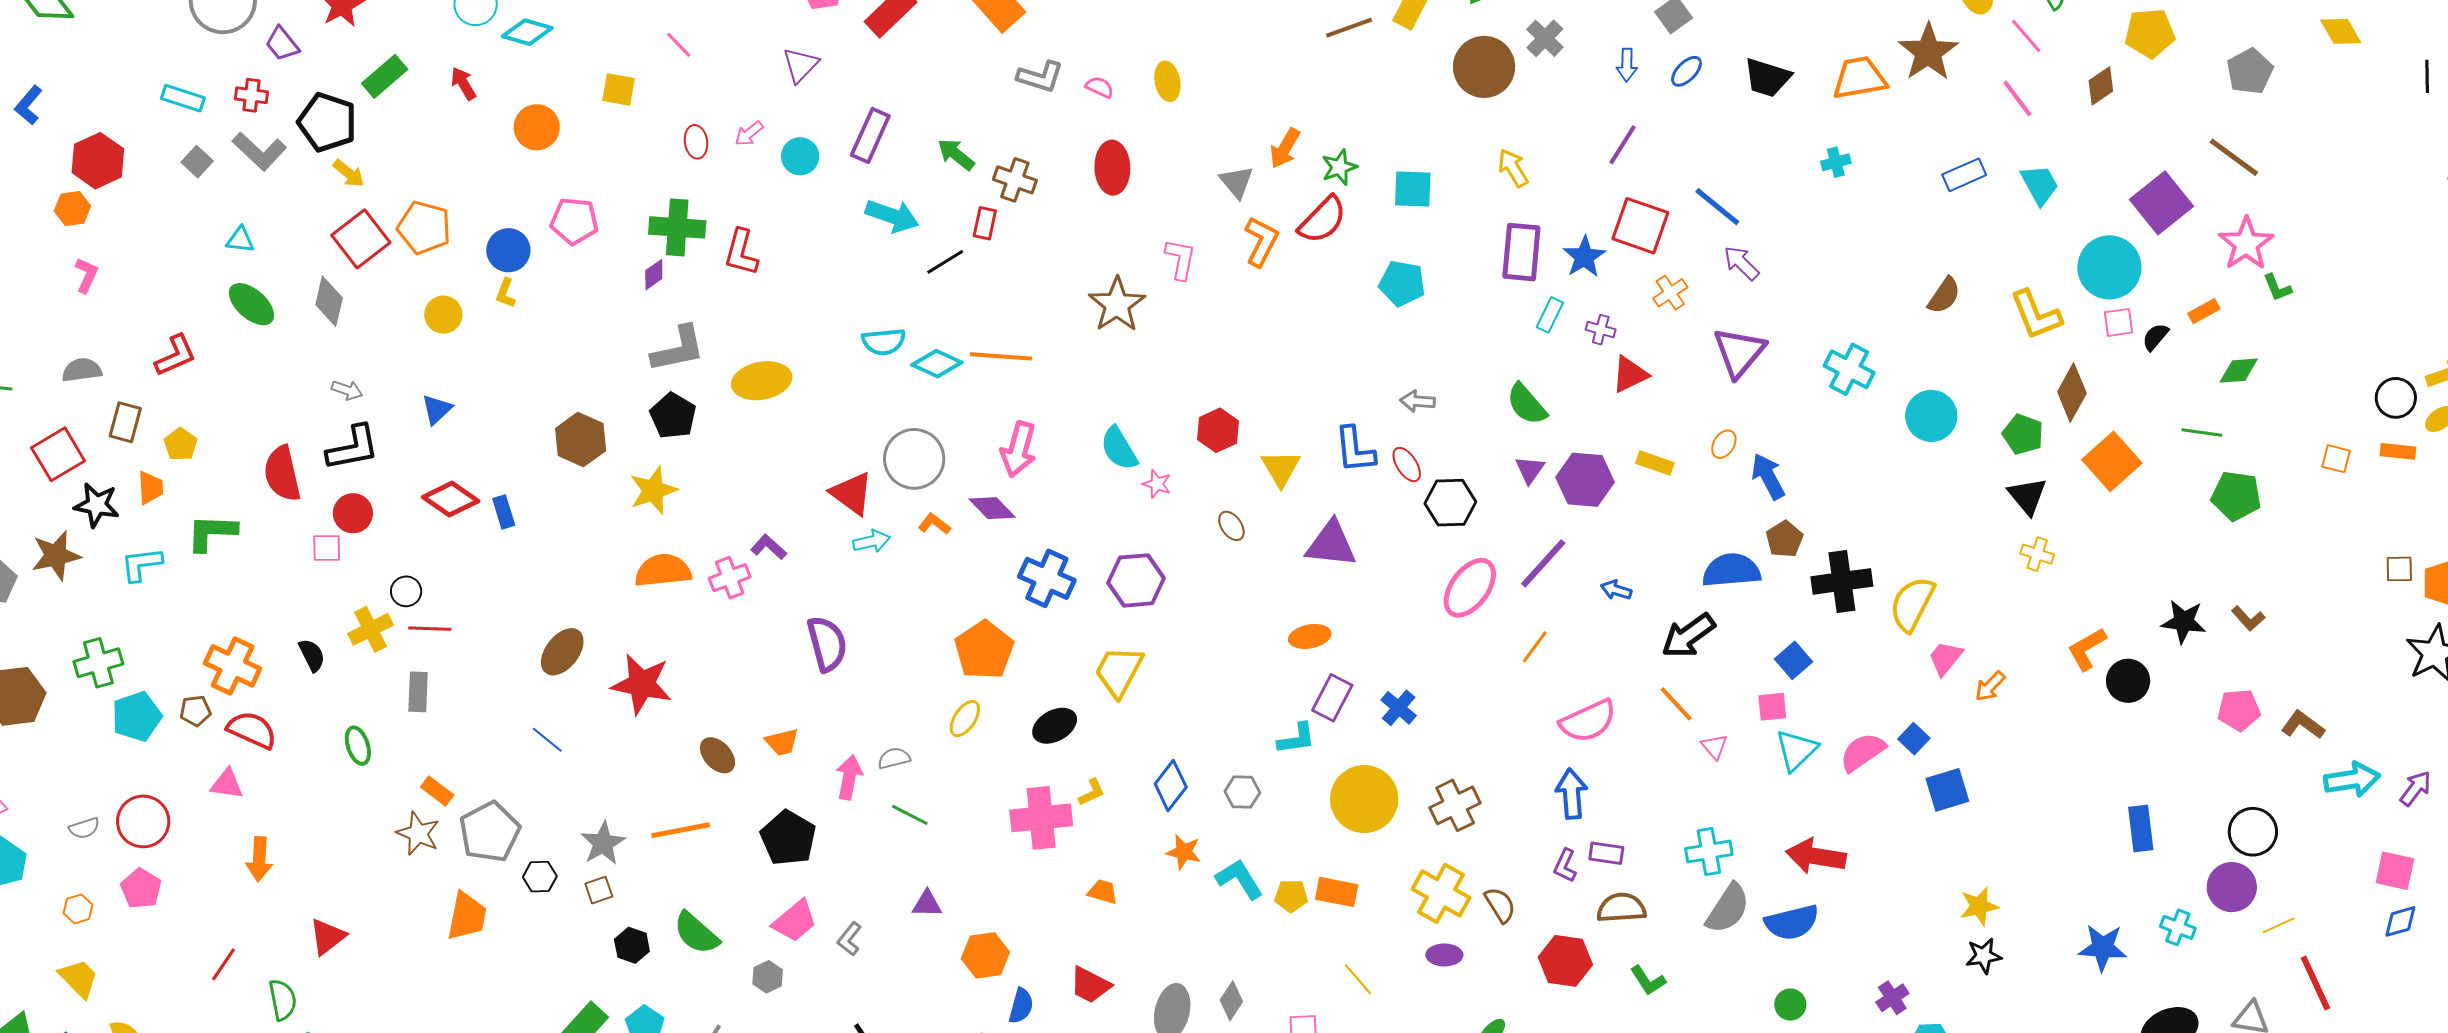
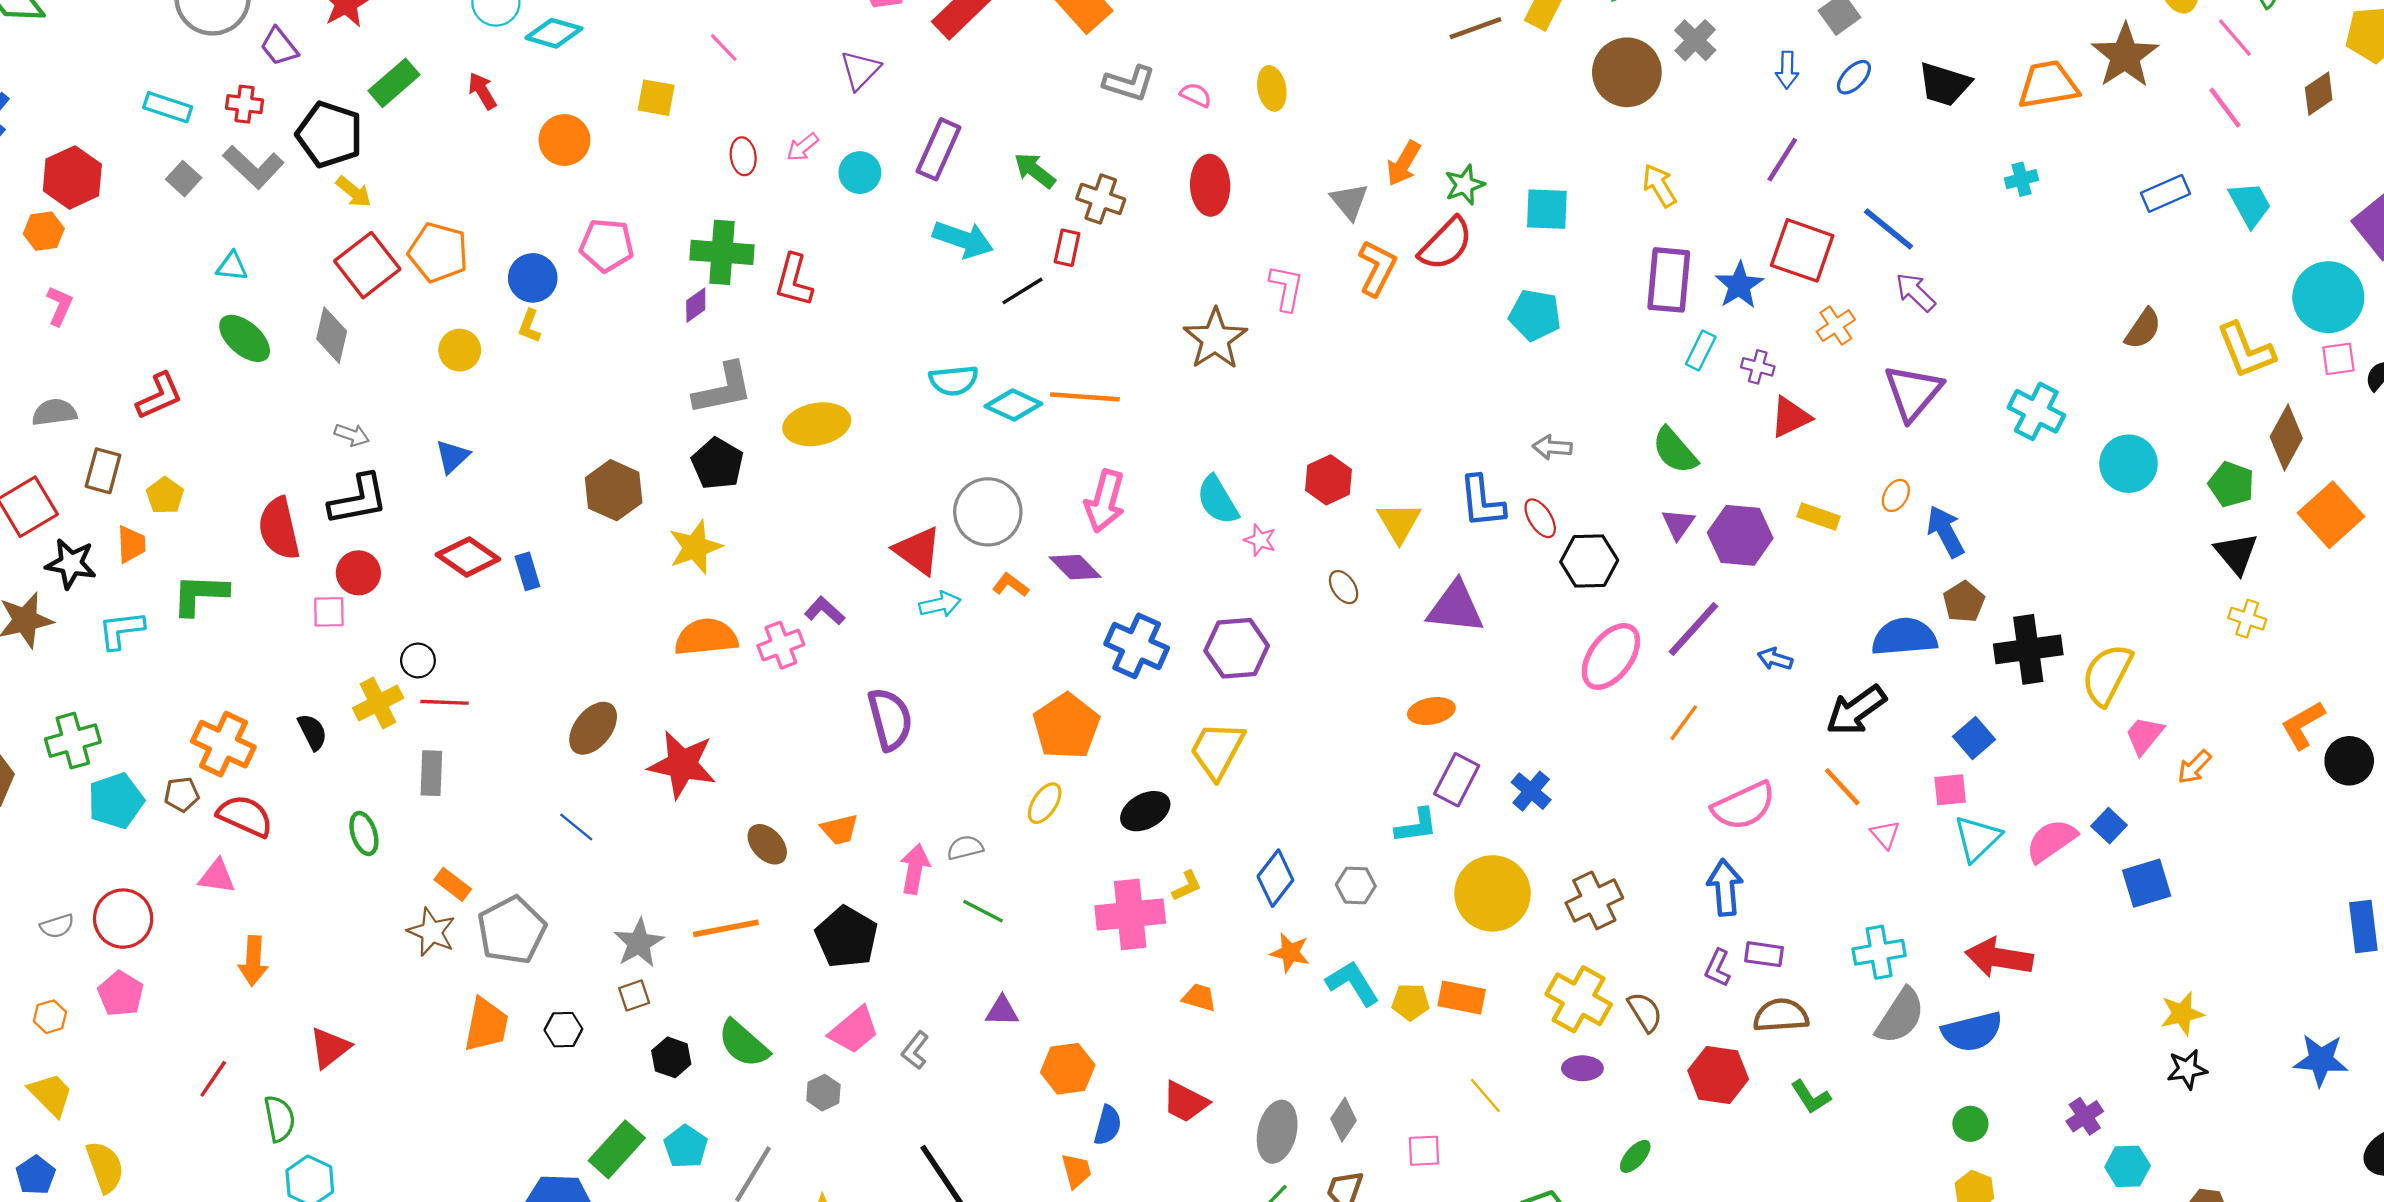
black hexagon: (540, 877) -> (563, 1030), moved

